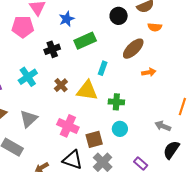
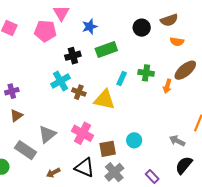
brown ellipse: (133, 49) -> (185, 70), moved
orange arrow: (149, 72) -> (167, 86), turned 112
cyan cross: (28, 77) -> (60, 81), moved
brown cross: (61, 85) -> (79, 92), turned -32
green cross: (116, 102) -> (146, 73), moved
gray triangle: (29, 119) -> (47, 134), moved

